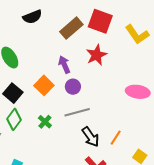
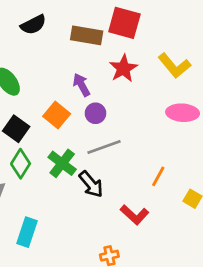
brown rectangle: (71, 28) -> (87, 35), turned 55
yellow L-shape: (137, 34) -> (174, 66), moved
green cross: (45, 122) -> (62, 163), size x1.5
black arrow: (91, 137) -> (91, 184), moved

